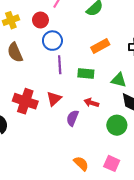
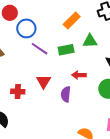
purple line: (60, 65) -> (40, 49), turned -36
green triangle: (119, 80) -> (90, 41), moved
red cross: (25, 101) -> (18, 91), size x0.6

